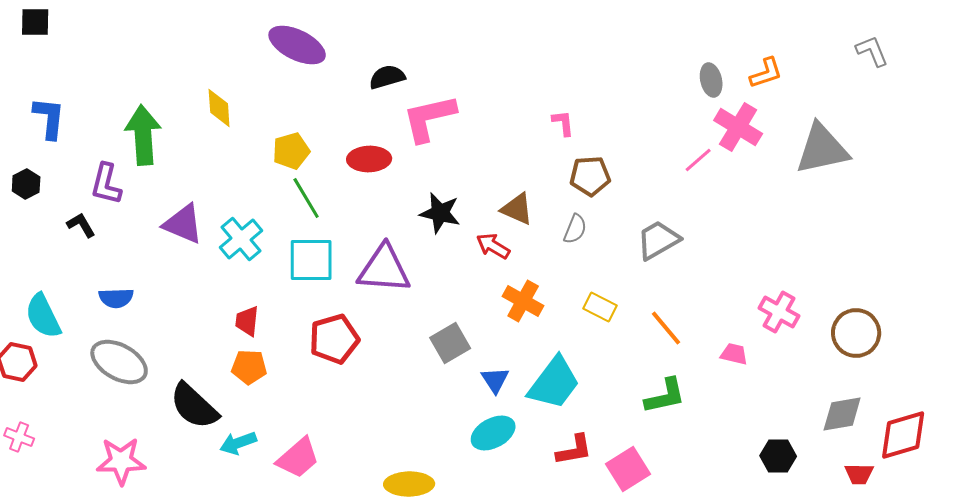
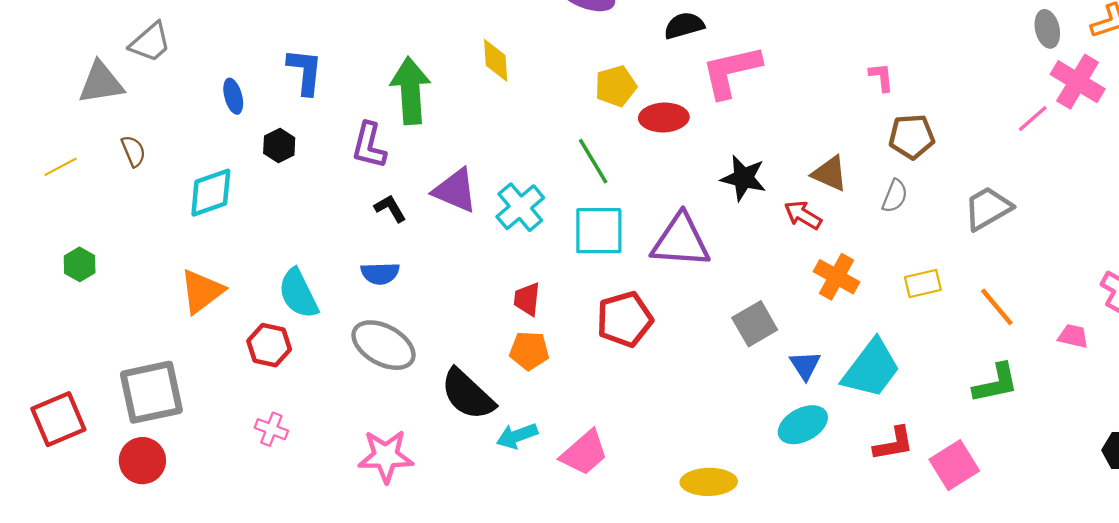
yellow pentagon: (291, 151) -> (616, 86), moved
black L-shape: (81, 225) -> (390, 208), moved
yellow rectangle: (600, 307) -> (923, 283), turned -40

